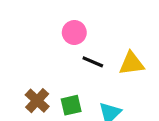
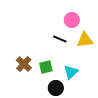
pink circle: (74, 32) -> (72, 20), moved

